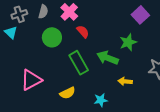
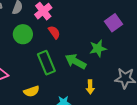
yellow arrow: (125, 81) -> (90, 87), turned -104

